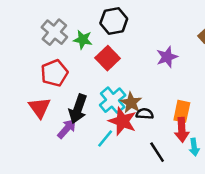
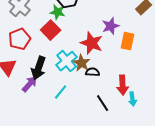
green star: (83, 40) -> (58, 12), moved
red square: (108, 58) -> (51, 30), moved
orange rectangle: (182, 111) -> (128, 41), moved
red star: (122, 121) -> (92, 43), moved

